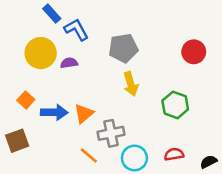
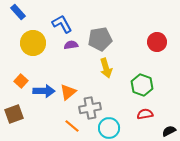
blue rectangle: (52, 14) -> (18, 12), moved
purple semicircle: (69, 63) -> (71, 45), moved
red semicircle: (174, 154) -> (145, 114), moved

